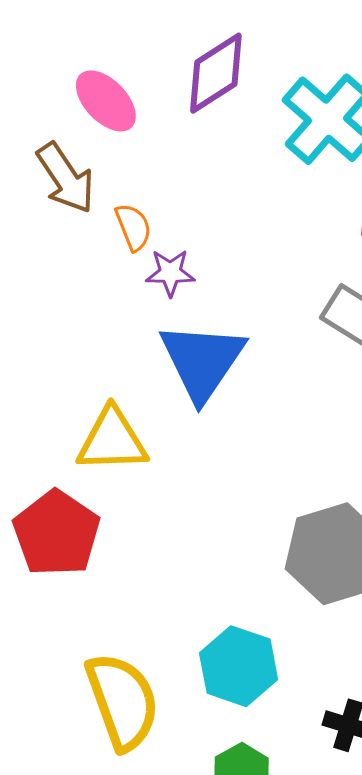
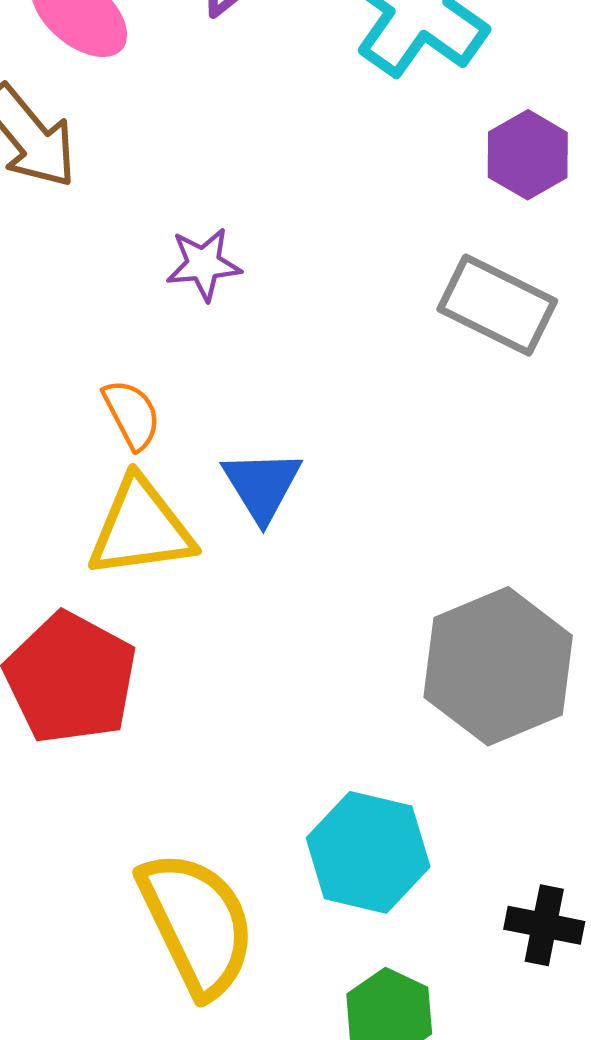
orange semicircle: (133, 227) -> (132, 414), moved
blue triangle: (202, 361) -> (262, 485), moved, size x0.6

